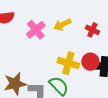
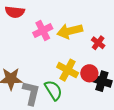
yellow arrow: (62, 25) -> (70, 31), size x1.4

